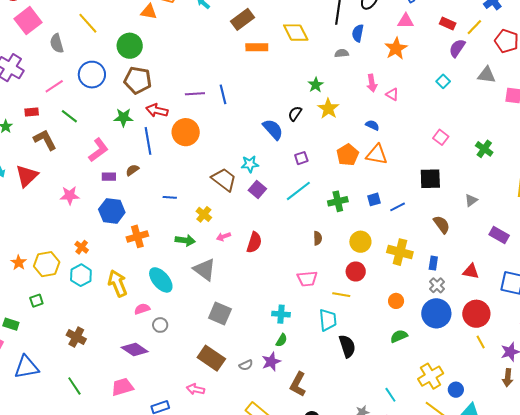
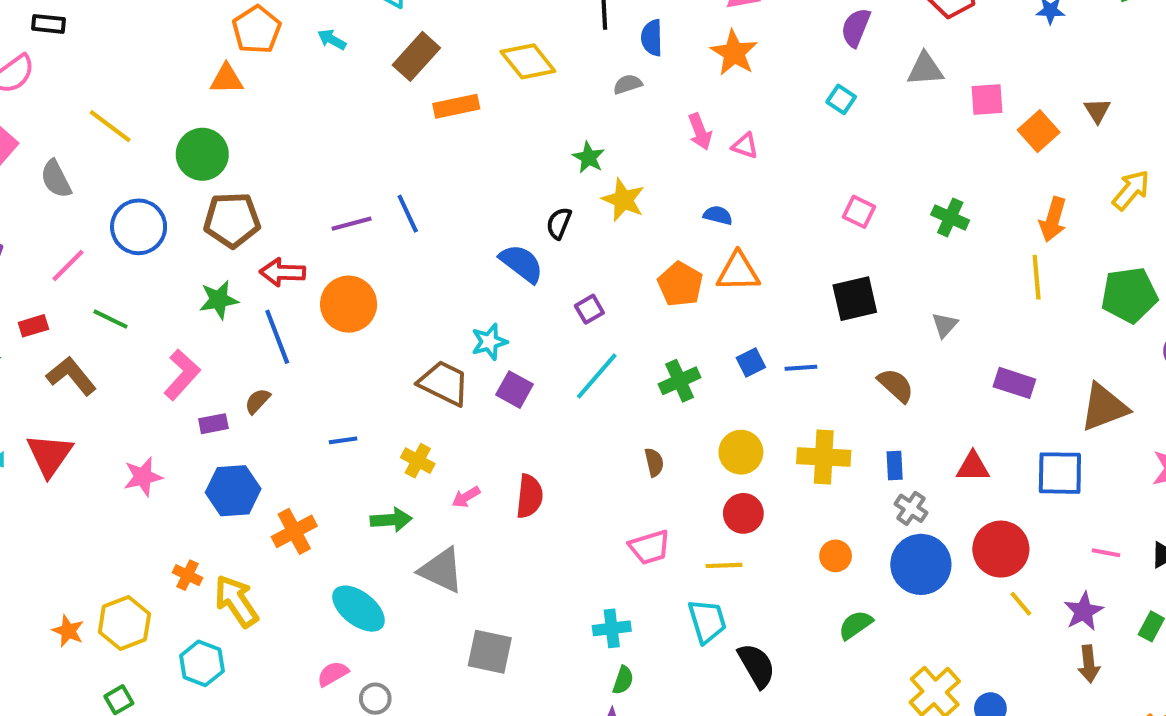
blue line: (398, 207) -> (801, 368), turned 35
cyan hexagon: (81, 275) -> (202, 663), moved
yellow arrow: (118, 283) -> (236, 601), moved

